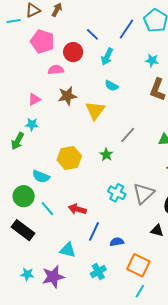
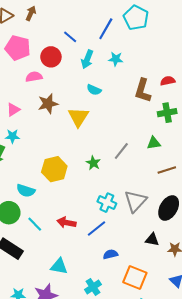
cyan star: (152, 60) -> (116, 59), moved
gray line: (128, 135) -> (121, 151), moved
blue line: (94, 231) -> (96, 228), moved, turned 30

